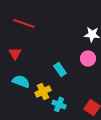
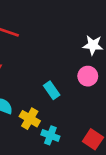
yellow cross: (43, 91) -> (30, 119), turned -35

